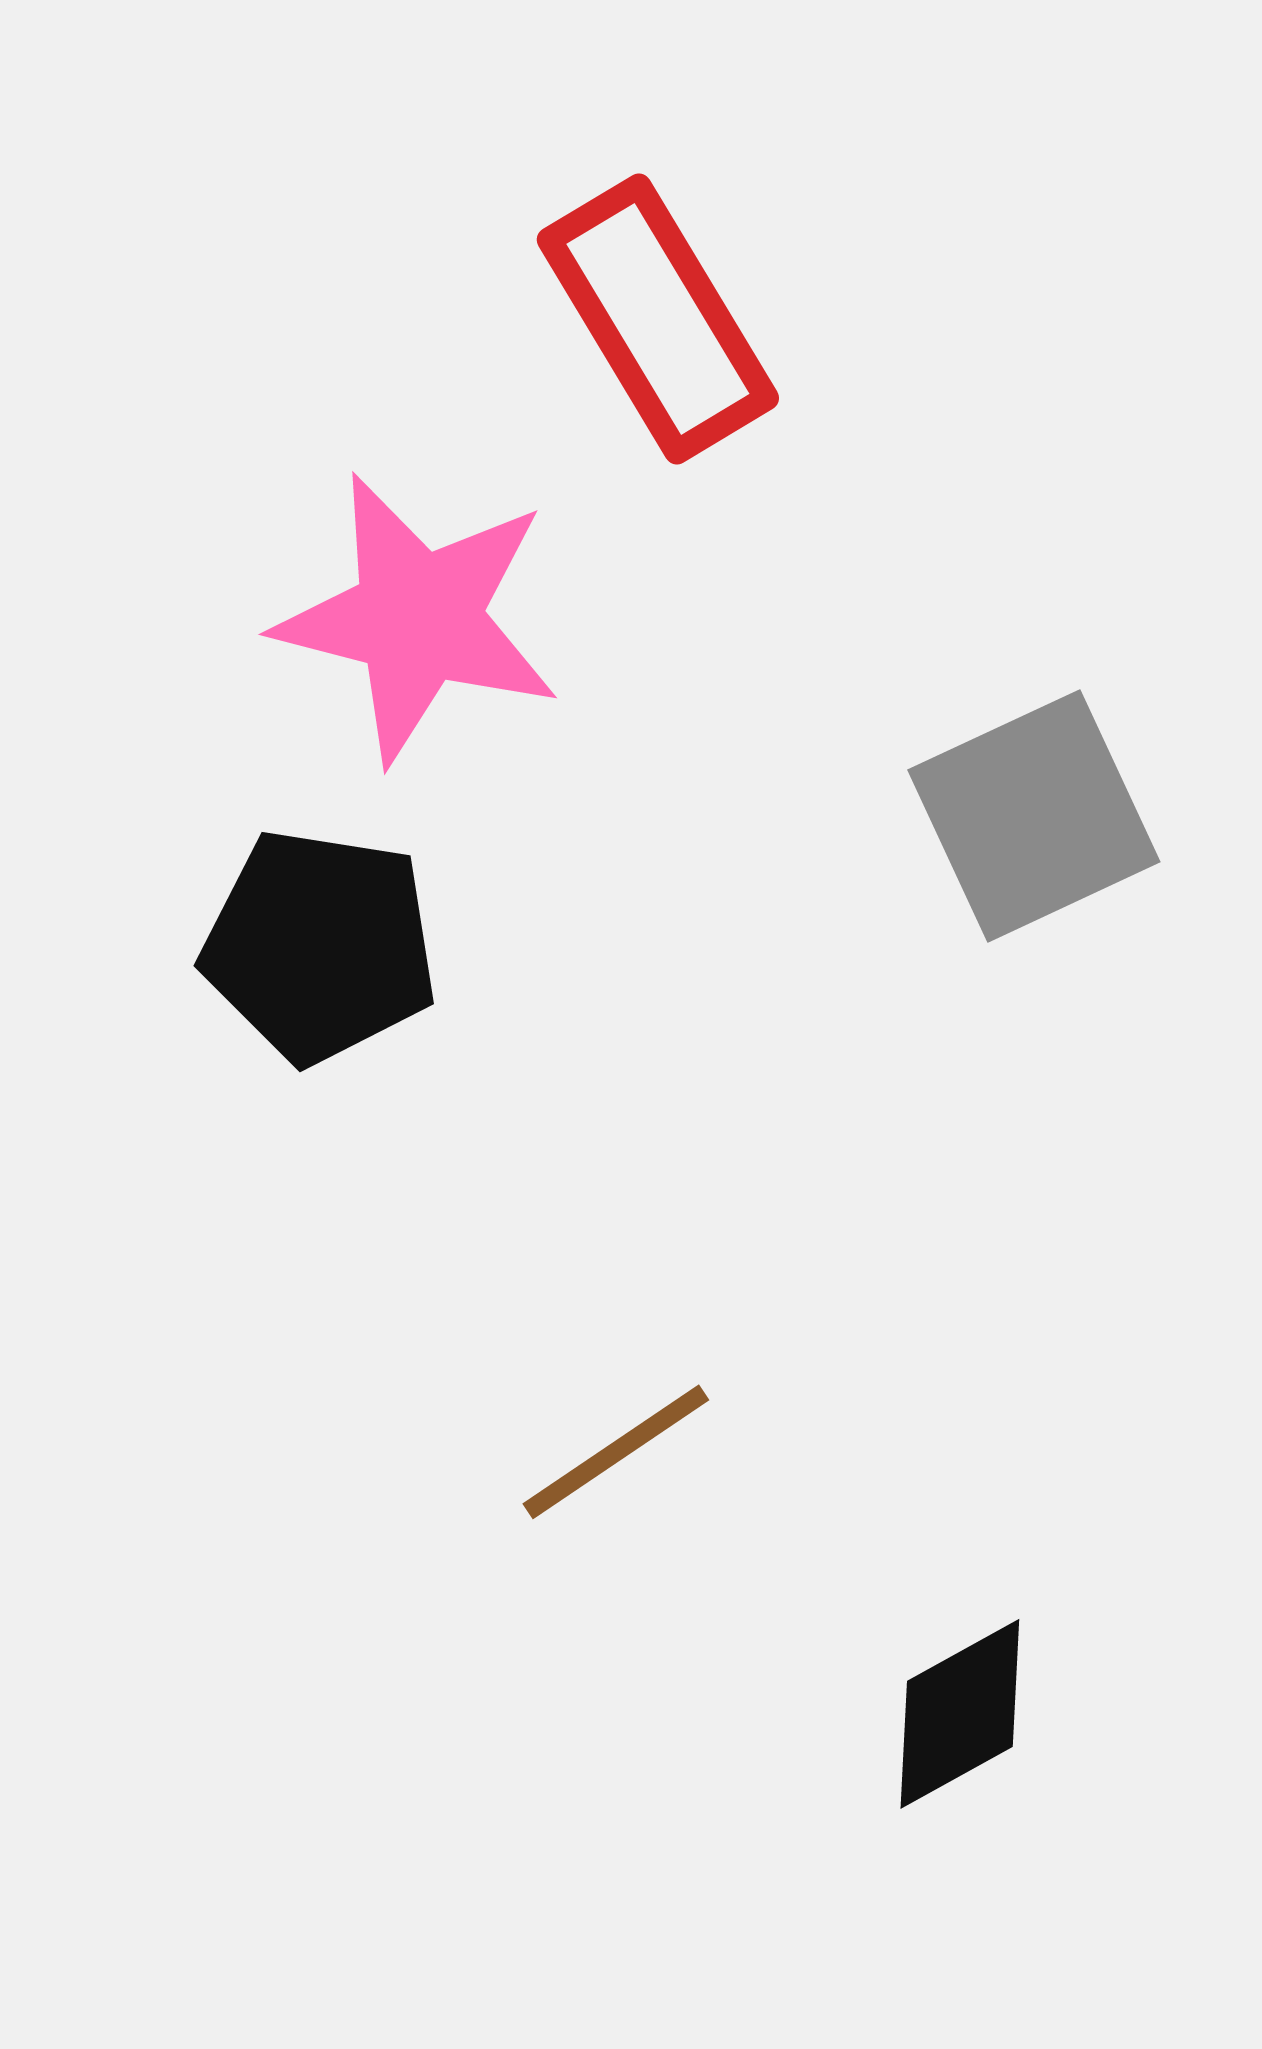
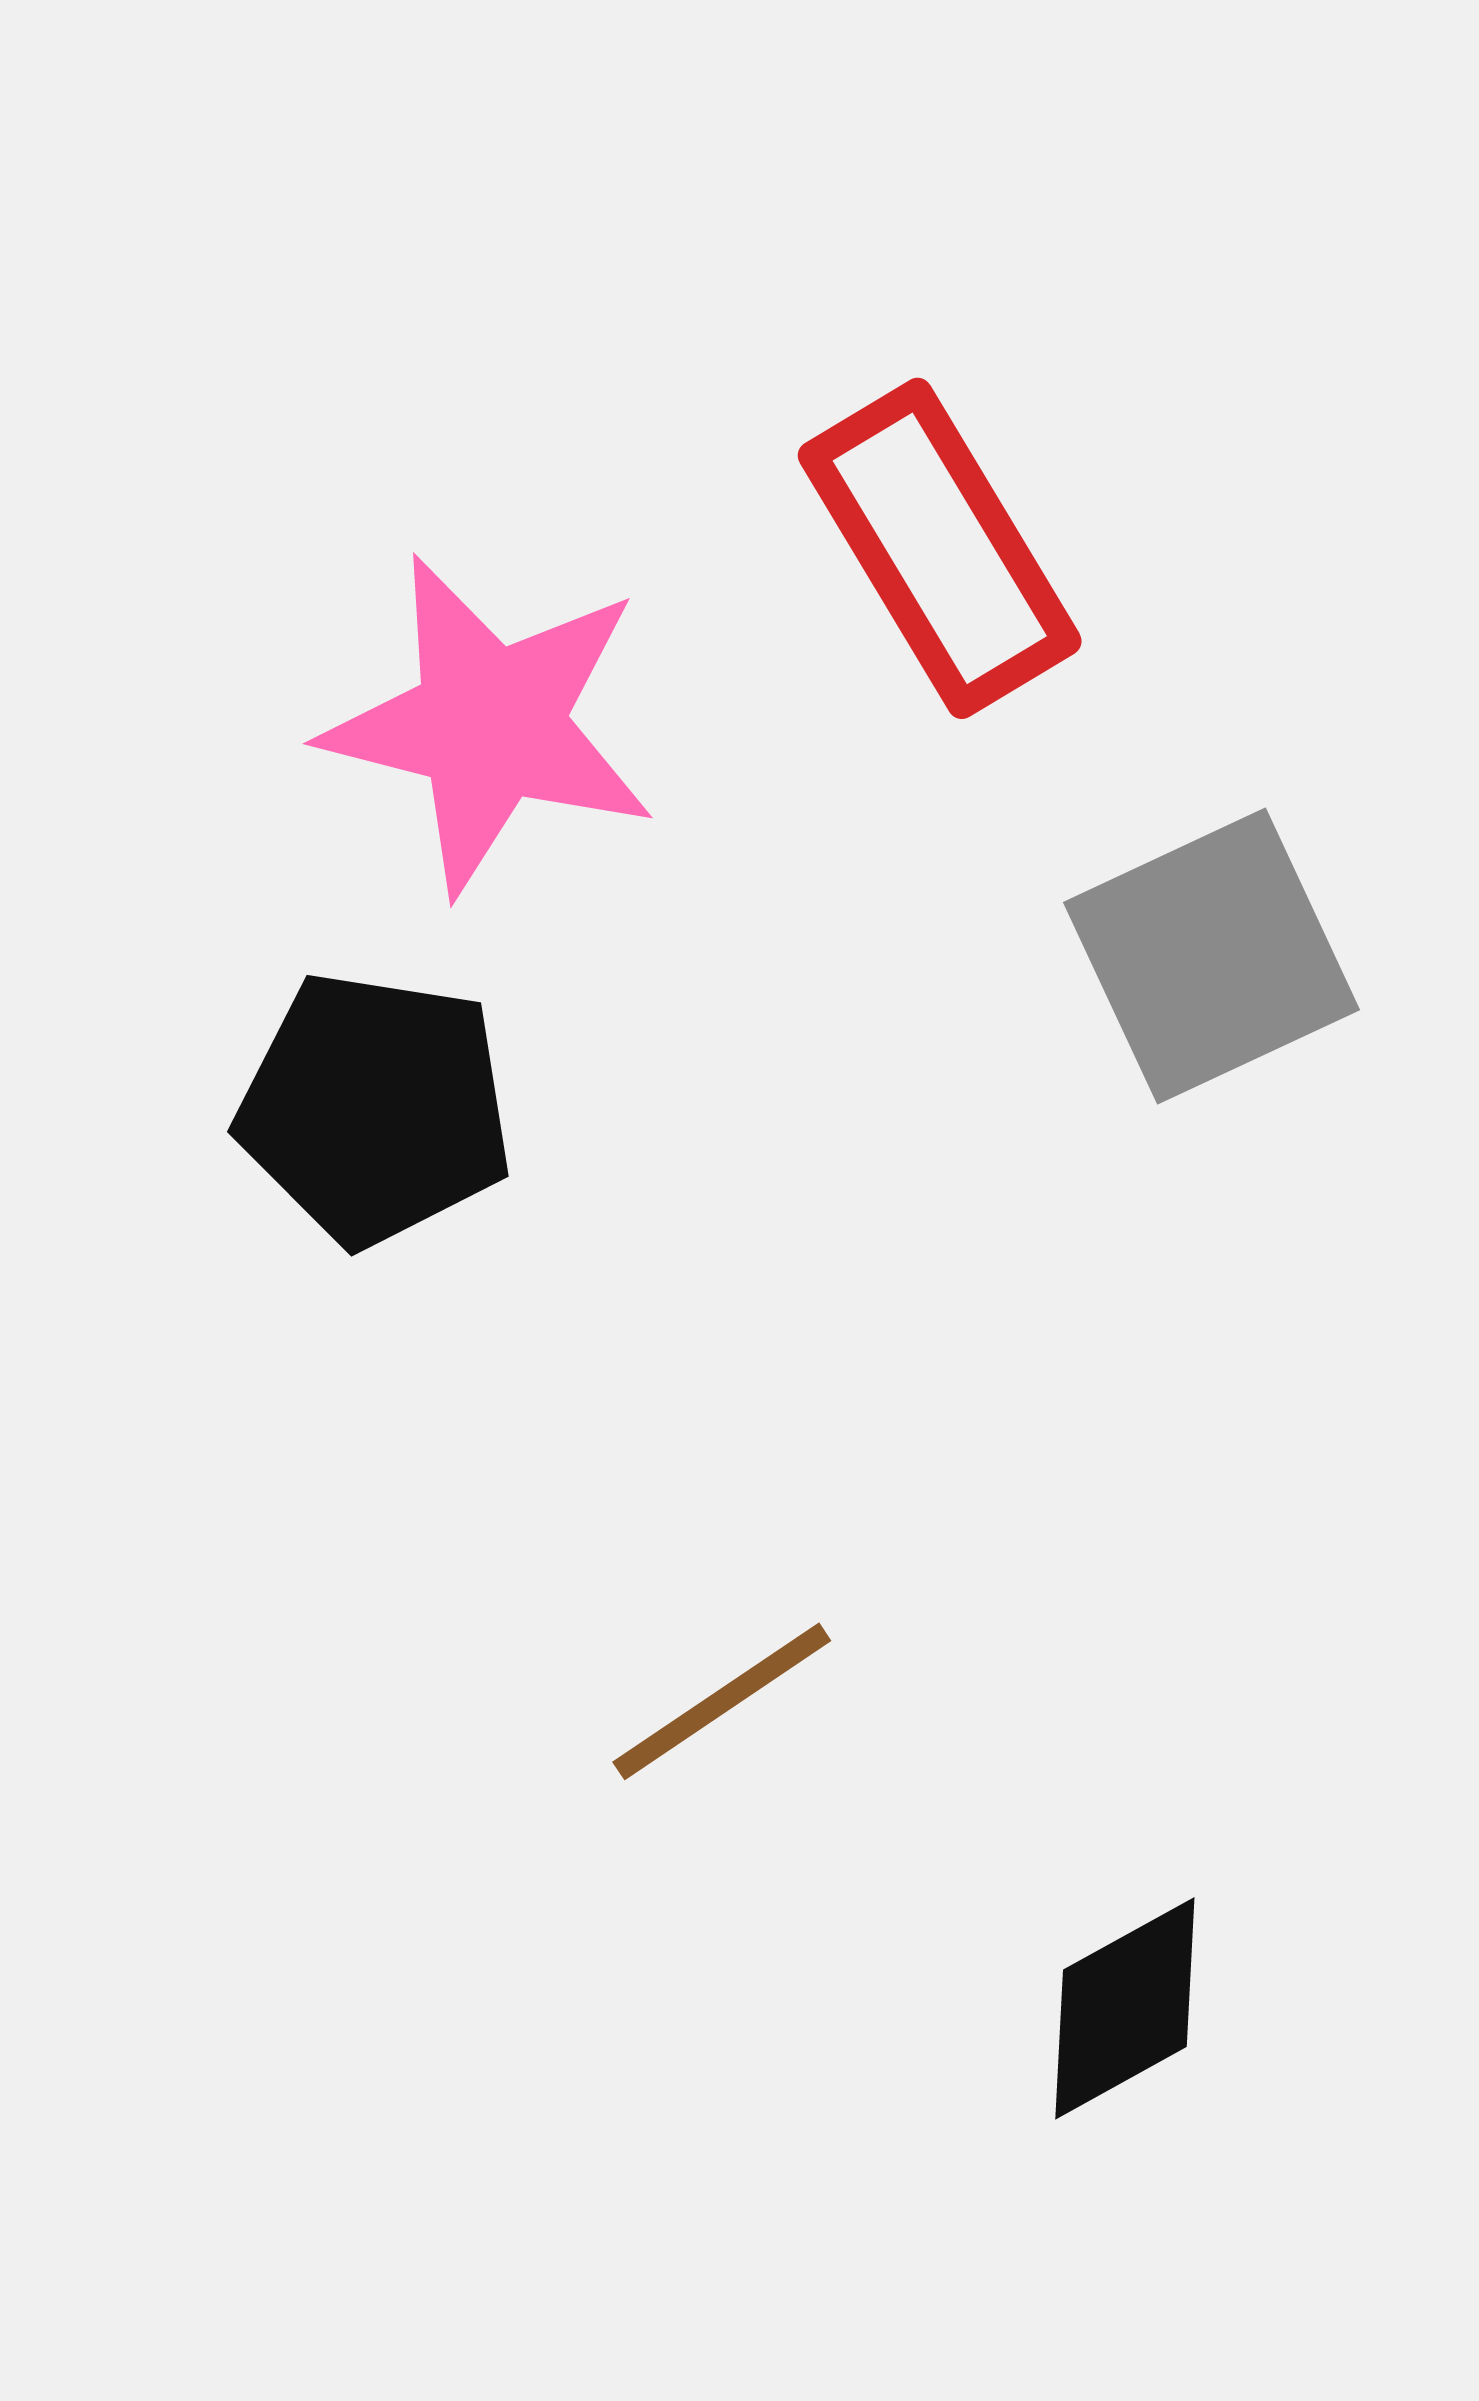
red rectangle: (658, 319) -> (940, 548), moved

